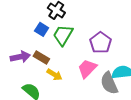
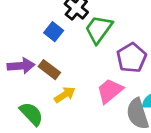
green trapezoid: (63, 35) -> (99, 29), moved
yellow arrow: (54, 75) -> (65, 95), turned -70

